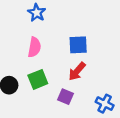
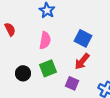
blue square: (78, 45) -> (83, 38), turned 30

